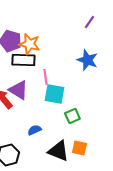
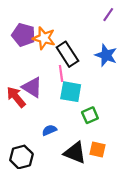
black rectangle: (23, 60) -> (67, 54), moved, turned 55

